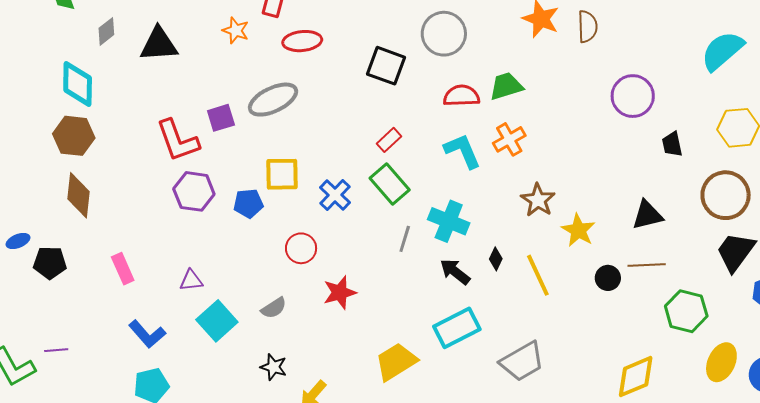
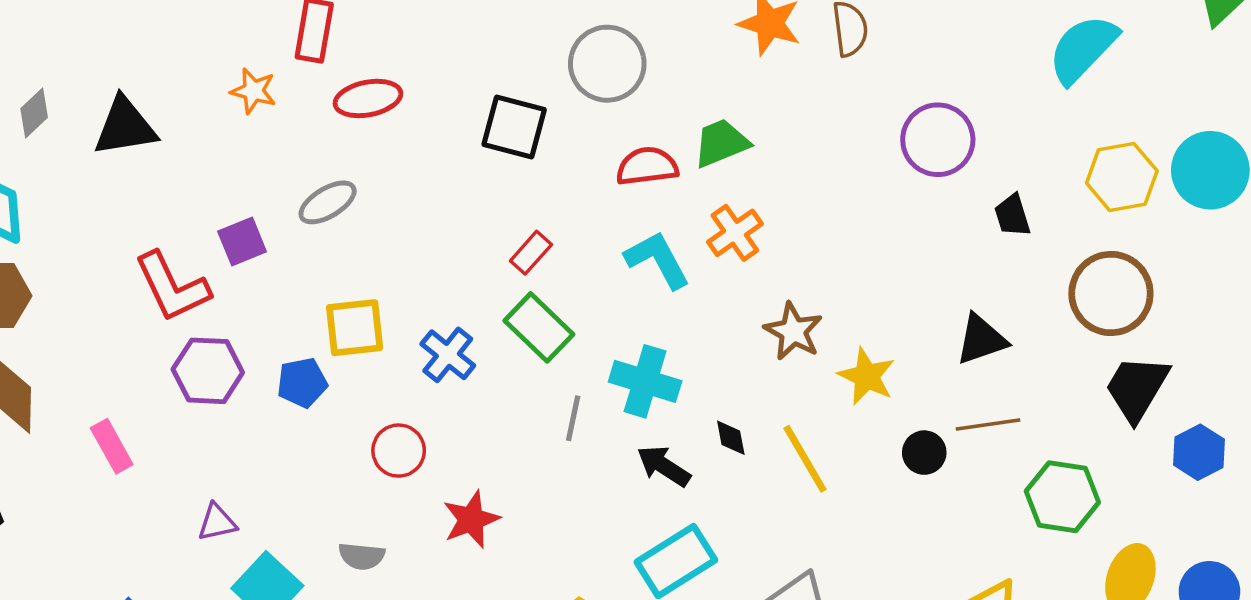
gray ellipse: (273, 100) -> (328, 202), size x0.7
black diamond: (496, 259) -> (731, 438), turned -30
pink rectangle: (123, 269) -> (112, 446), moved
gray semicircle: (274, 308) -> (362, 556), turned 44

